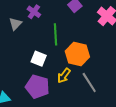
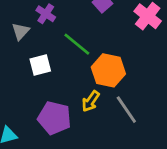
green line: (55, 34) -> (77, 44), turned -45
white square: (39, 59) -> (40, 65), moved, turned -35

